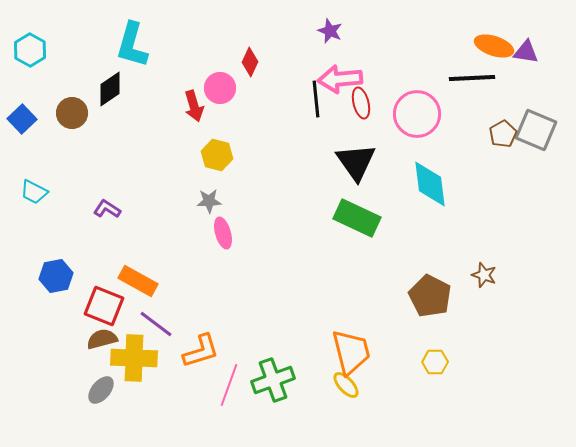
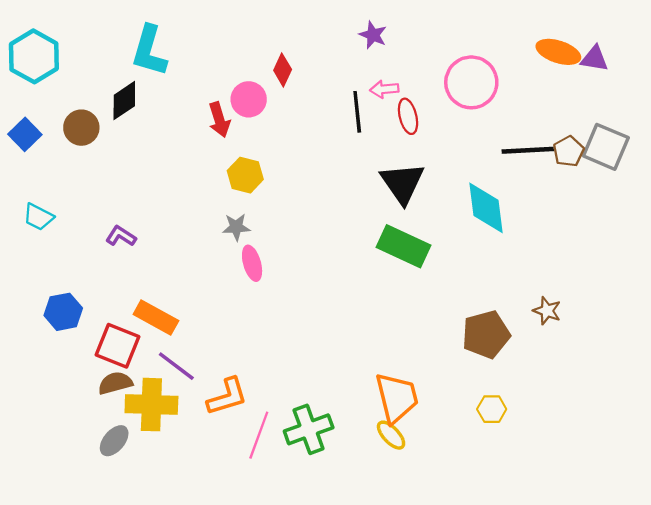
cyan hexagon: (30, 50) -> (34, 56), size x1.4
black line: (472, 78) -> (528, 150), moved
pink arrow: (340, 79) -> (384, 89), size x0.6
pink circle: (417, 114) -> (471, 82), moved
brown pentagon: (430, 296) -> (486, 334), turned 30

